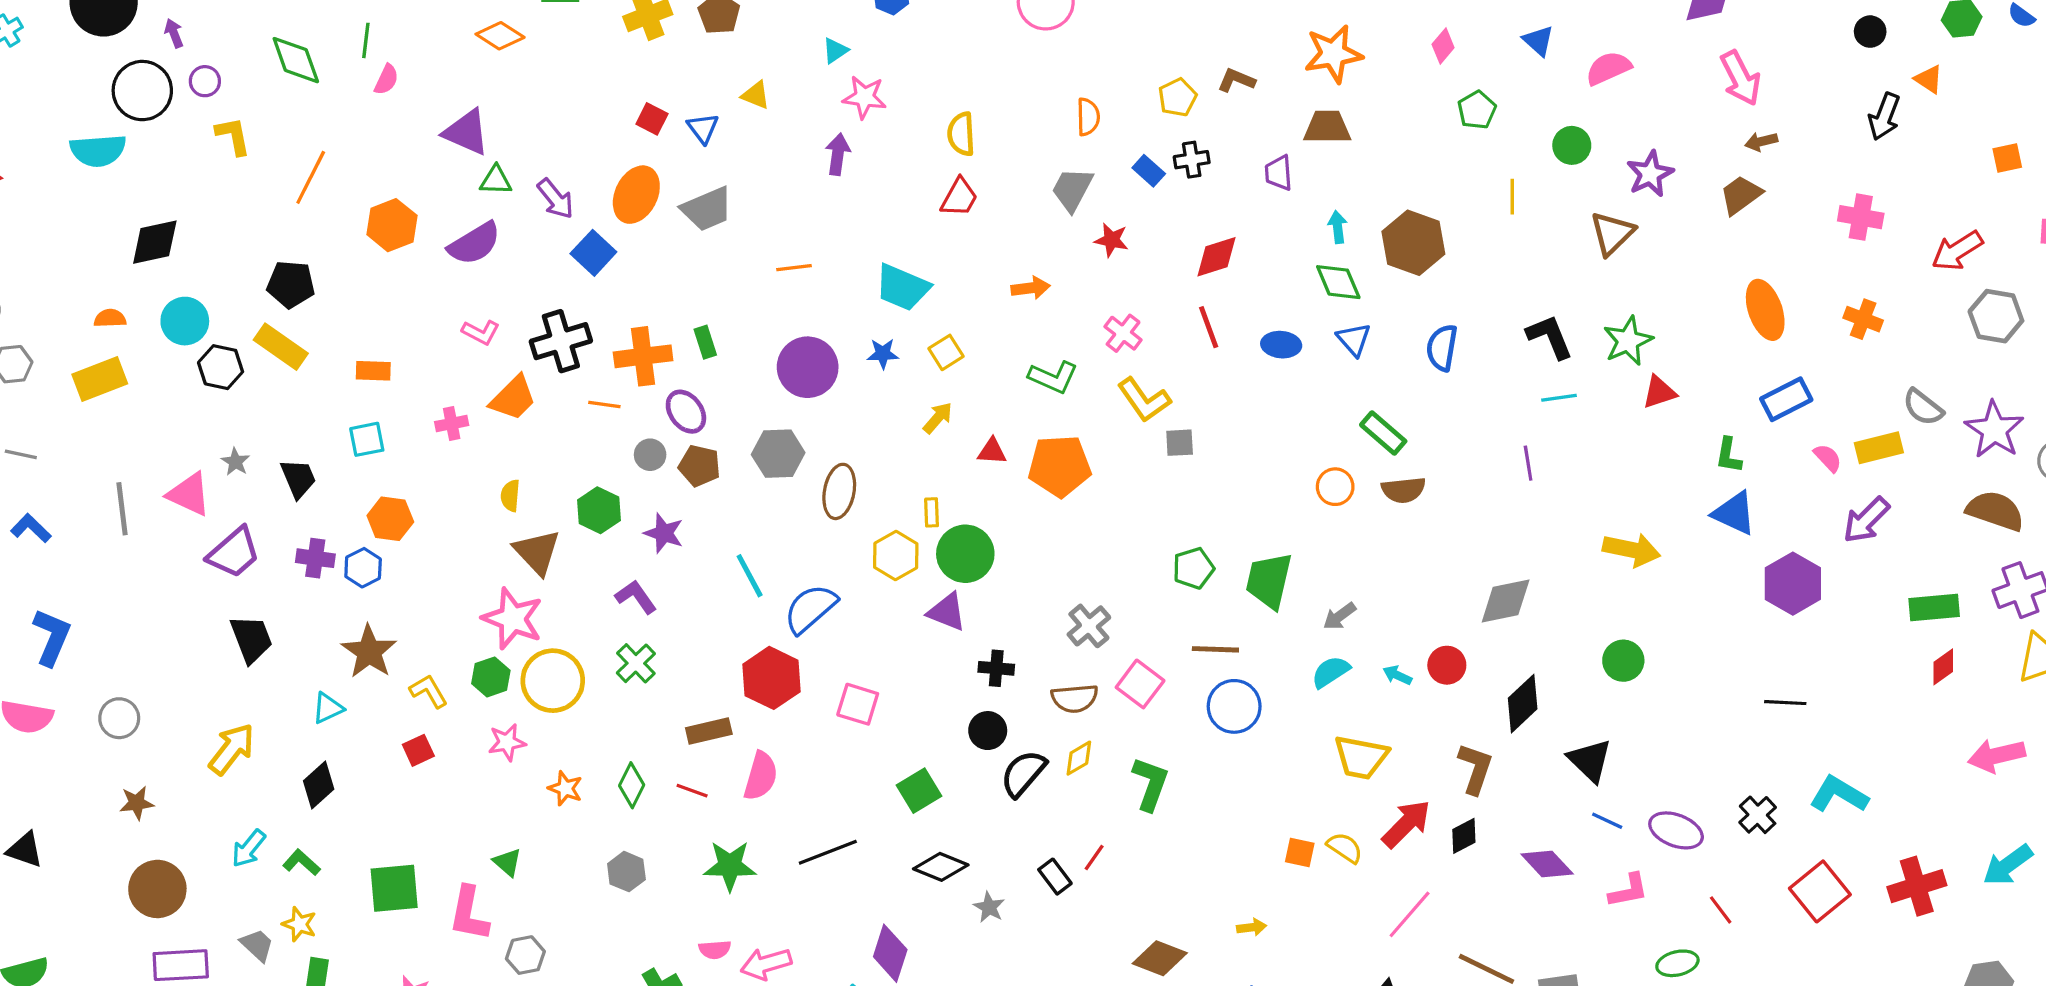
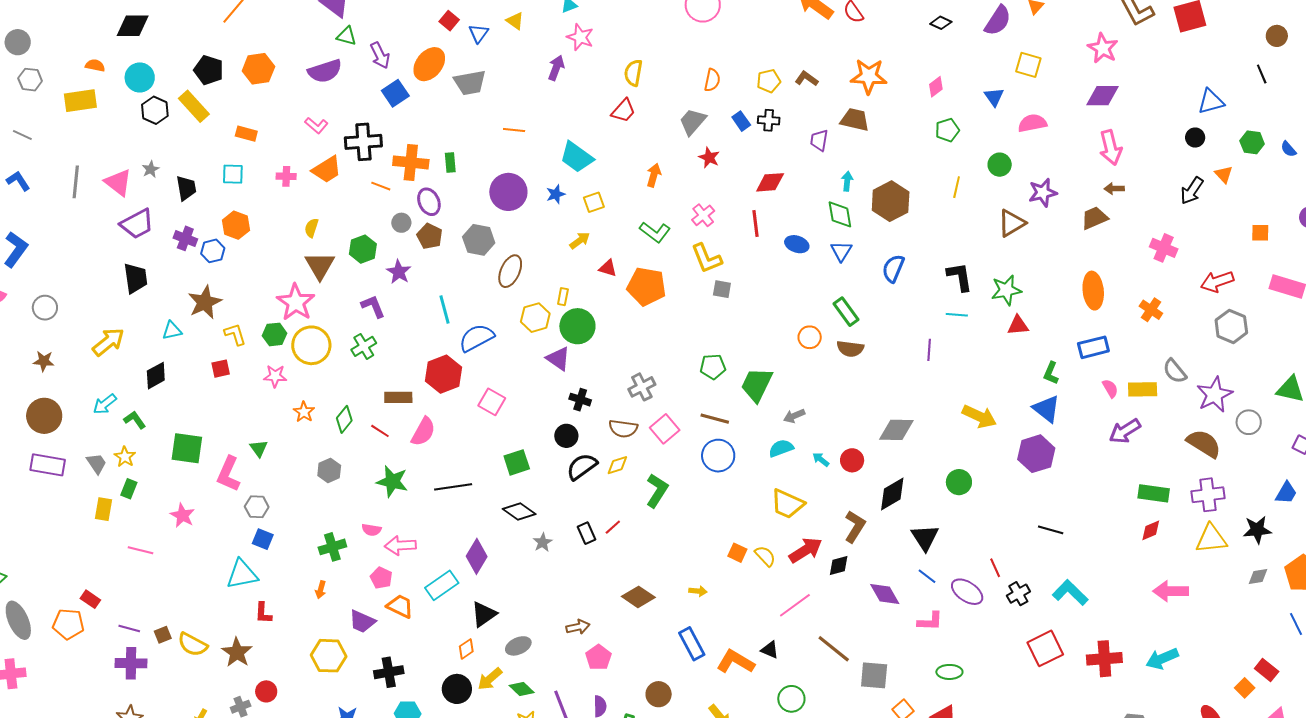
orange hexagon: (392, 225) -> (258, 69), moved
orange arrow: (1031, 288) -> (654, 175), turned -80
blue star: (883, 354) -> (556, 194), turned -30
purple hexagon: (1793, 584) -> (1036, 454), moved
red line: (1721, 910) -> (995, 568), moved

